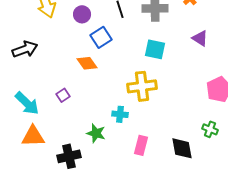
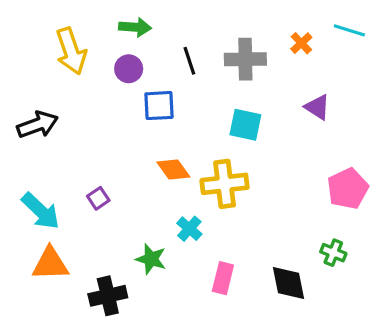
blue square: (101, 37) -> (159, 106), turned 30
orange diamond: (87, 63) -> (173, 169), moved
cyan cross: (120, 114) -> (189, 229), turned 35

